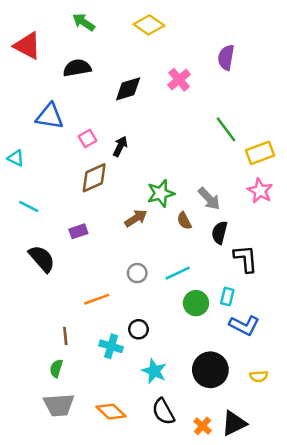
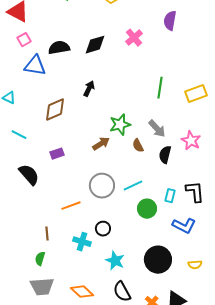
black semicircle: (77, 68) -> (59, 48), moved
green line: (226, 129) -> (160, 88), moved, turned 45
pink square: (88, 138) -> (24, 40), moved
brown diamond: (94, 178) -> (55, 110), moved
pink star: (260, 191) -> (191, 141), moved
black L-shape: (246, 259) -> (195, 192), moved
gray circle: (137, 273) -> (102, 186), size x1.6
cyan rectangle: (227, 297) -> (170, 196), moved

